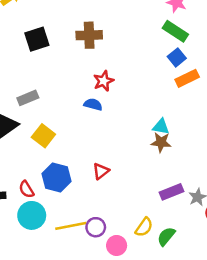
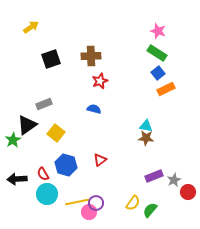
red star: (104, 81) -> (100, 81), moved
pink circle: (117, 245) -> (89, 212), moved

